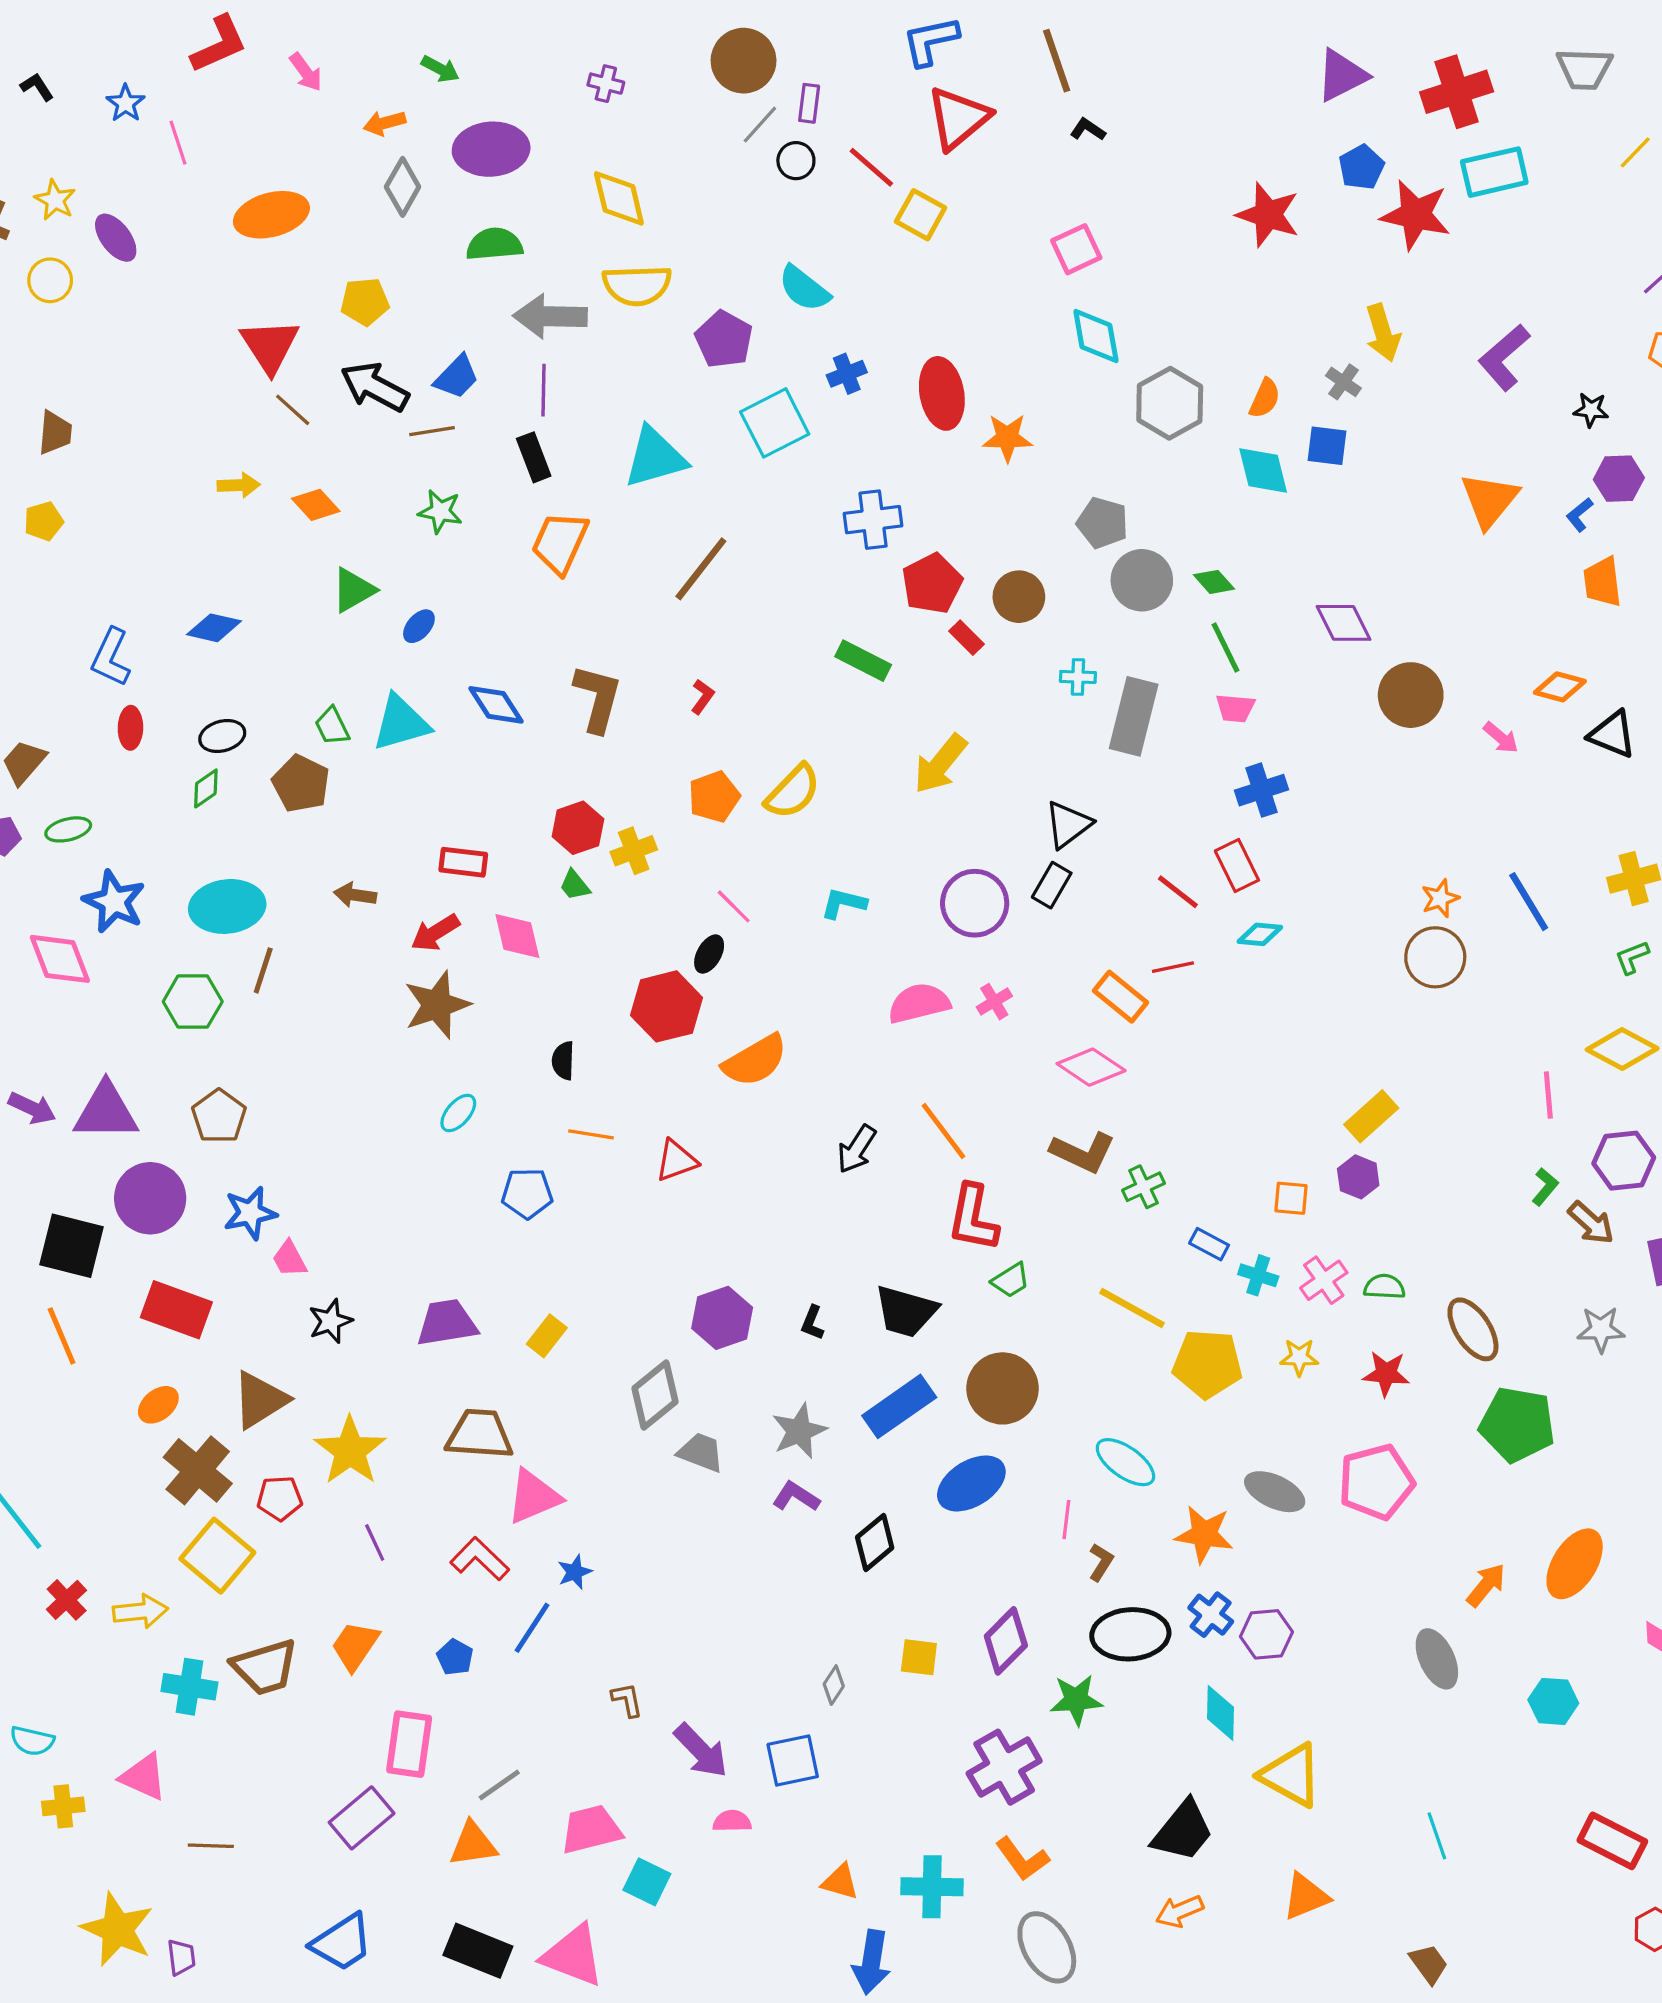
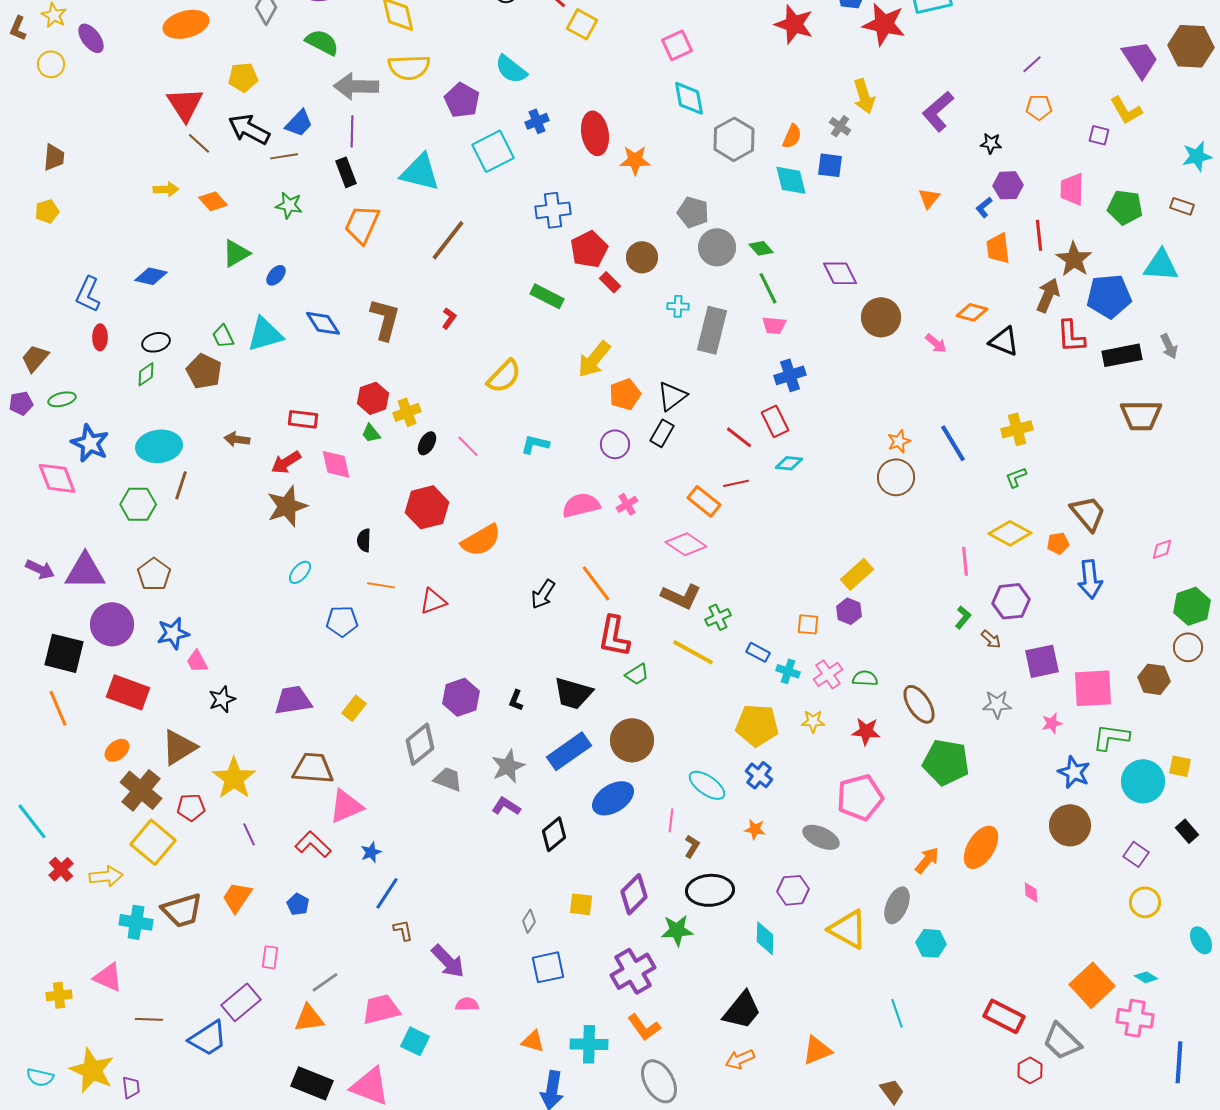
green semicircle: (494, 244) -> (322, 42), turned 32
cyan triangle: (655, 457) -> (420, 172), turned 30
orange triangle: (1489, 500) -> (929, 198), size x0.6
orange pentagon: (714, 797) -> (625, 394), moved
purple circle: (975, 903) -> (615, 444), size x0.7
black ellipse: (709, 954) -> (427, 443), moved
brown arrow: (1591, 1223) -> (991, 639), size x0.7
yellow line: (1132, 1308) -> (693, 652), moved
gray ellipse: (1275, 1492) -> (821, 837), moved
orange star: (1204, 1534) -> (755, 829), size x0.6
blue cross: (1211, 1615) -> (759, 775), moved
blue line: (532, 1628) -> (387, 893), moved
gray ellipse: (1437, 1659) -> (897, 905), turned 48
cyan hexagon: (1553, 1701) -> (931, 943), moved
cyan semicircle: (32, 1741) -> (40, 1077), moved
pink rectangle: (409, 1744) -> (270, 957), size x0.6
blue square: (793, 1760) -> (548, 967), moved
yellow triangle: (1291, 1775) -> (848, 929), moved
blue trapezoid: (342, 1942) -> (208, 1038), moved

